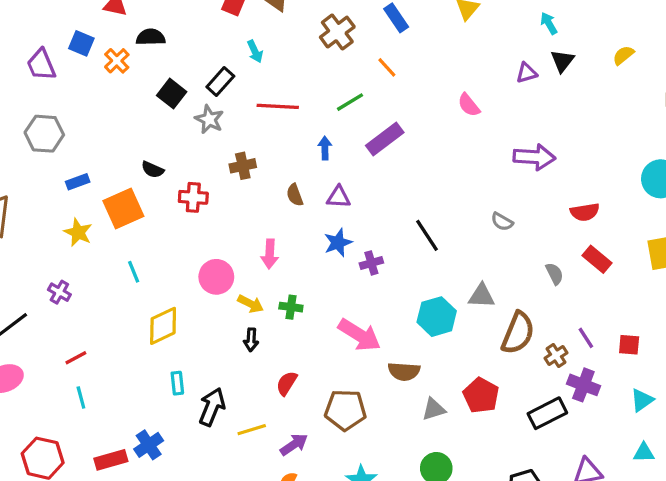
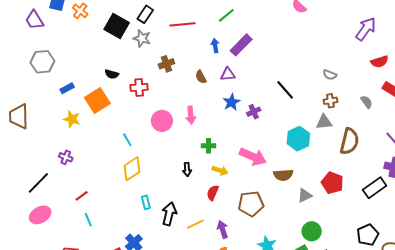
black square: (172, 94) -> (117, 26), size x1.4
purple rectangle: (385, 139) -> (241, 45), moved
purple arrow: (534, 157) -> (366, 29), moved, turned -50
cyan line: (134, 272) -> (127, 140), moved
pink circle: (216, 277) -> (162, 121), moved
yellow arrow: (251, 304) -> (220, 171), moved
brown cross: (556, 355) -> (330, 101), moved, turned 32
purple arrow: (294, 445) -> (223, 229), turned -66

